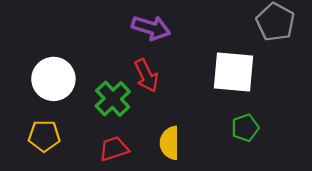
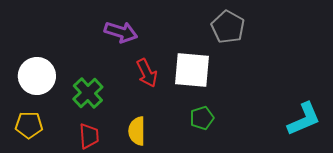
red arrow: (146, 75) -> (147, 73), moved
red trapezoid: (114, 149) -> (89, 136), turned 104

